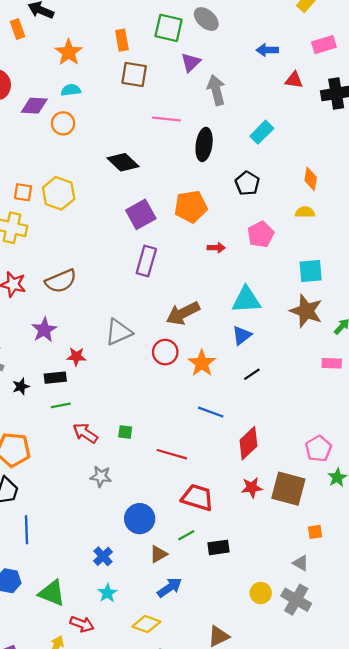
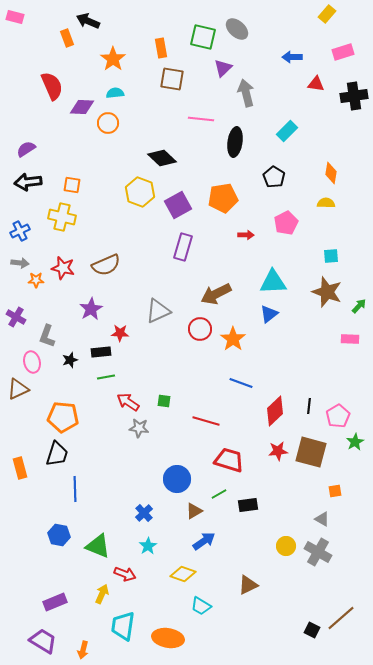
yellow hexagon: (59, 193) -> (140, 192), moved
cyan square: (311, 271) -> (331, 256), size x0.7
black line: (252, 374) -> (309, 406), moved, turned -49
gray star: (101, 476) -> (139, 428), moved

